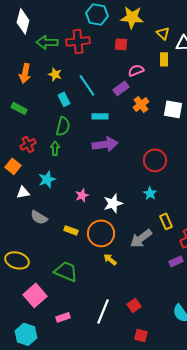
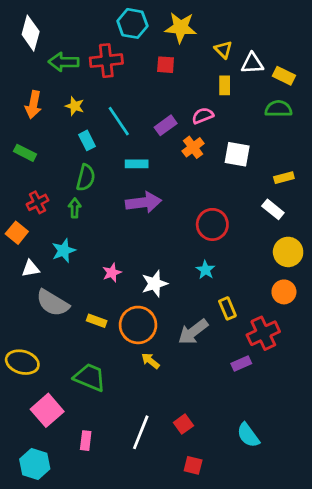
pink semicircle: (136, 70) -> (203, 116), moved
gray semicircle: (39, 217) -> (53, 303), size x1.4
pink rectangle: (63, 317) -> (86, 441), turned -64

